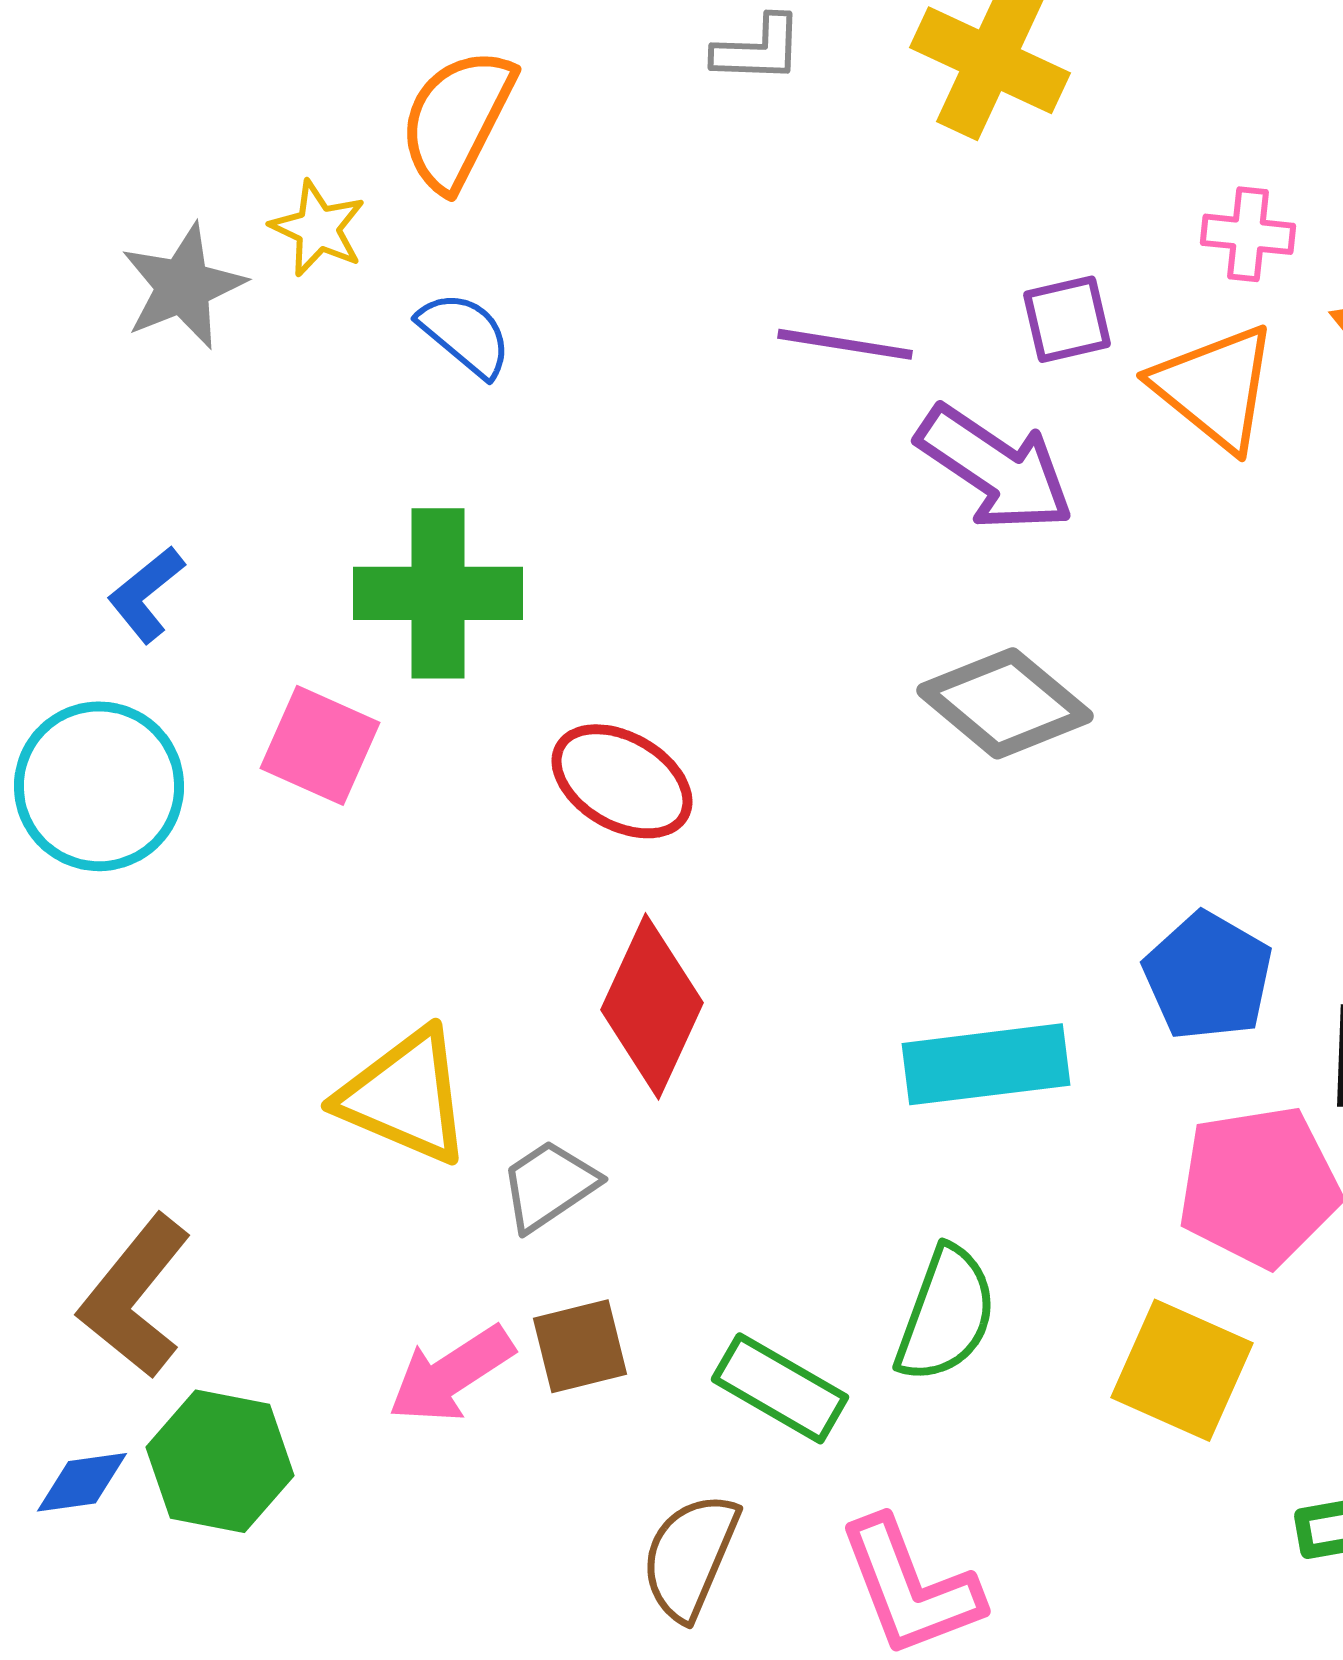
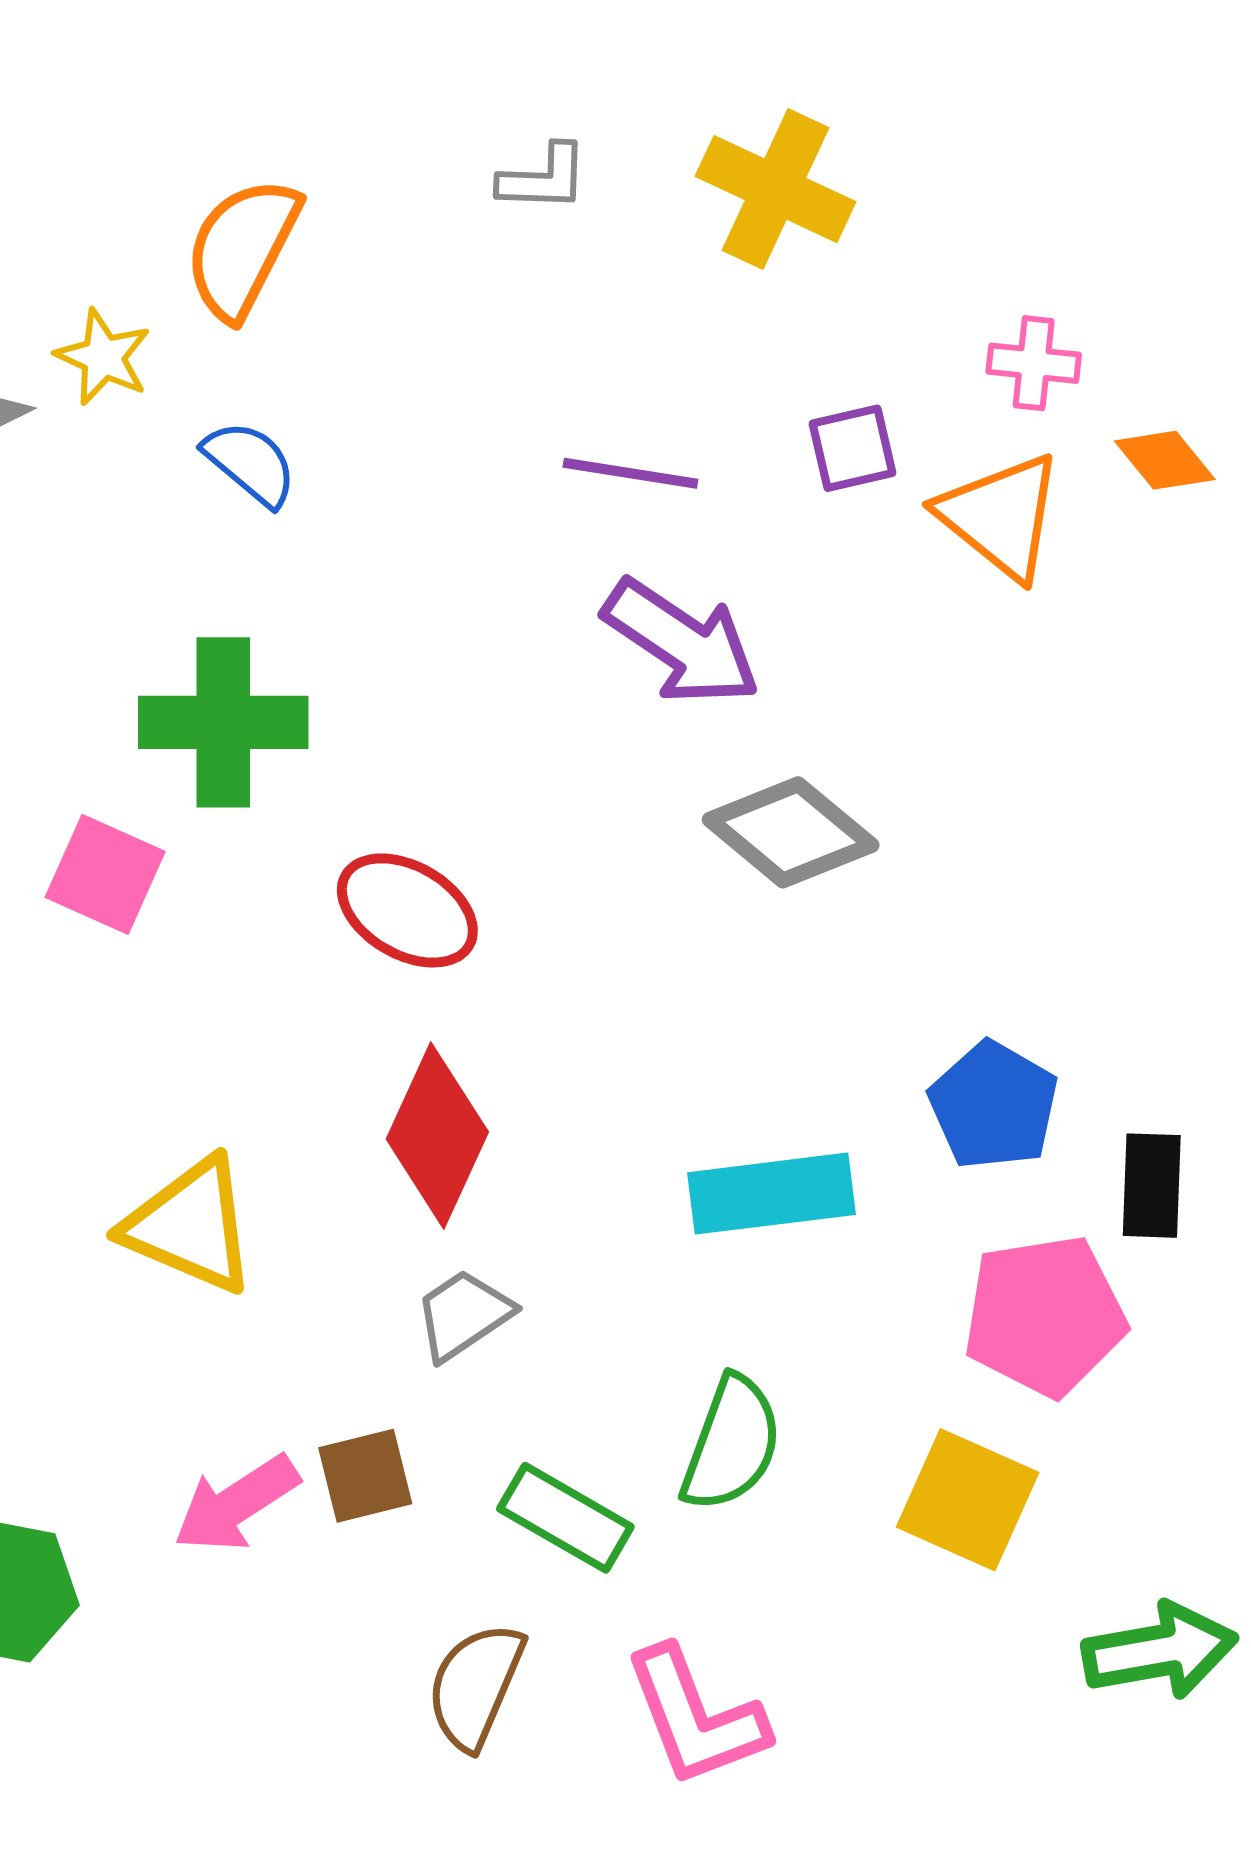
purple arrow: (995, 468) -> (681, 642), moved
gray trapezoid: (549, 1185) -> (463, 1315), moved

